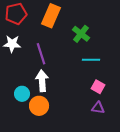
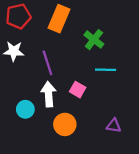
pink square: (98, 87) -> (78, 90), moved
orange circle: (39, 106) -> (65, 124), moved

